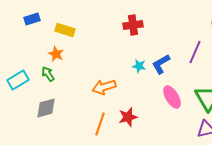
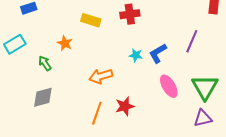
yellow rectangle: (65, 30) -> (91, 20), moved
orange star: (56, 54) -> (65, 43), moved
cyan rectangle: (18, 80) -> (15, 44), moved

